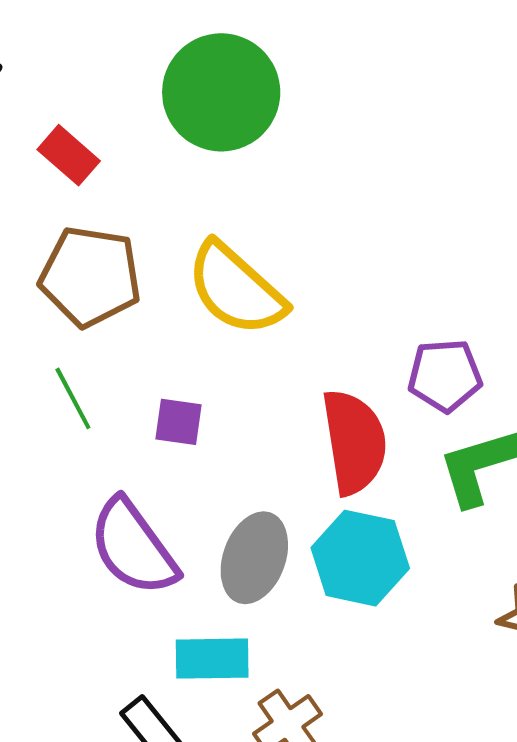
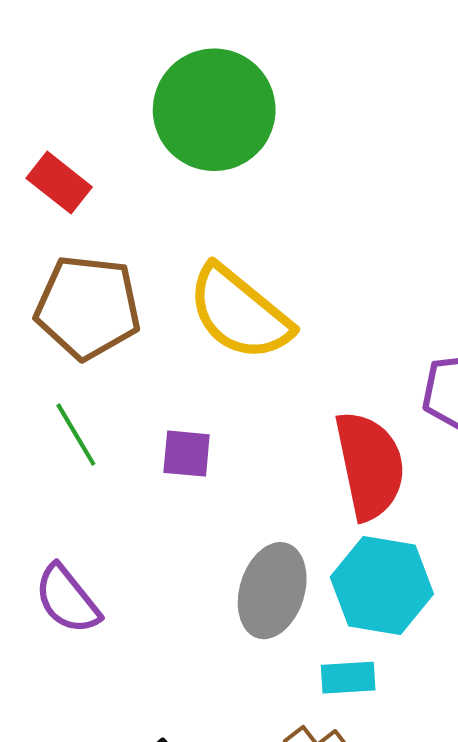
purple semicircle: (133, 547) -> (67, 599), moved, size x0.7
cyan rectangle: (212, 659) -> (348, 678), moved, size x0.7

